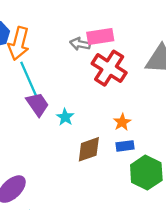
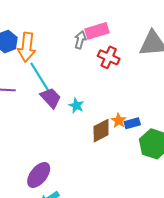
gray arrow: (80, 44) -> (80, 40), turned 102
red cross: (109, 68) -> (109, 57), size x0.7
orange star: (122, 122) -> (119, 121), moved

